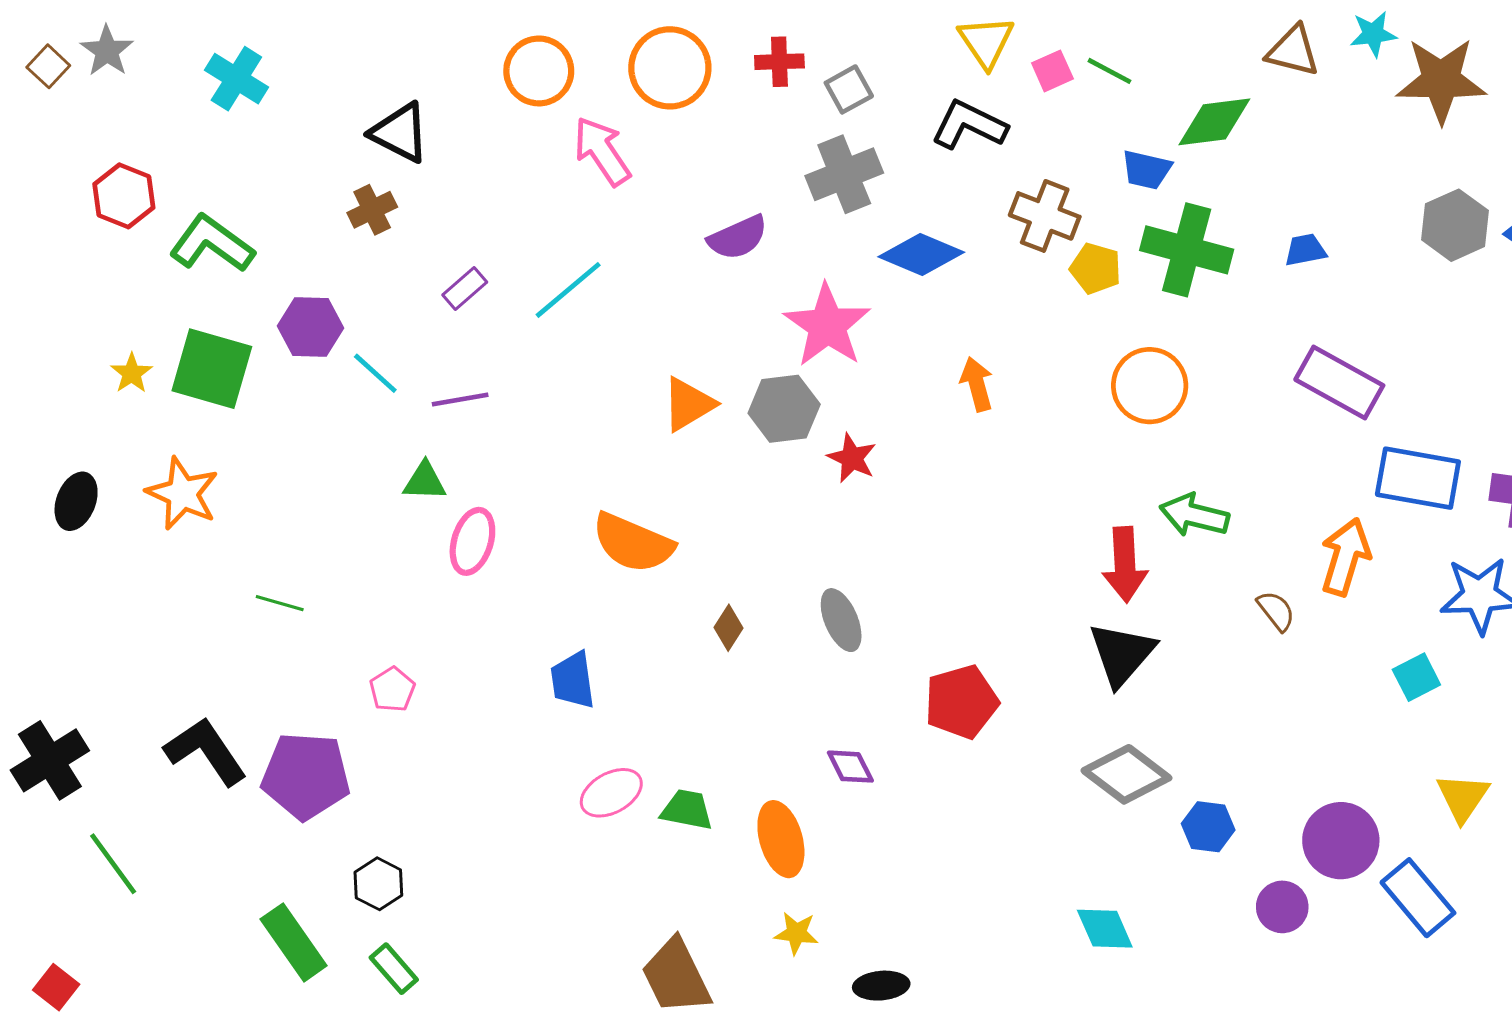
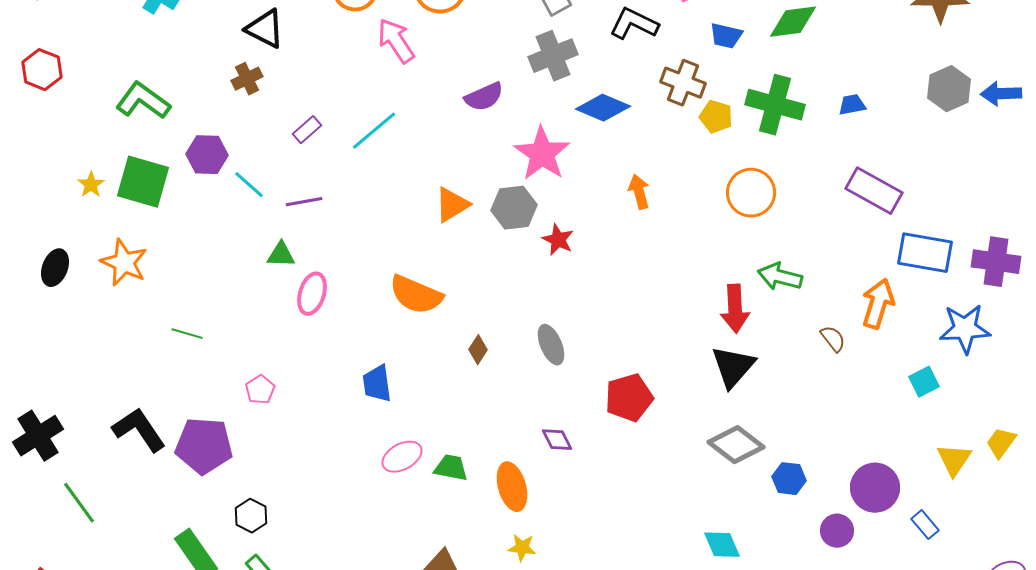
blue trapezoid: (1146, 170) -> (726, 36), moved
red hexagon: (124, 196) -> (42, 70), moved
blue rectangle: (1418, 898) -> (925, 525), size x0.6

